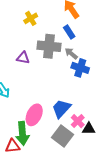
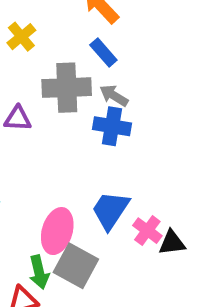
blue cross: (80, 68) -> (112, 126), moved
green arrow: (22, 133) -> (39, 272), size x0.7
gray square: (62, 136) -> (76, 266), moved

